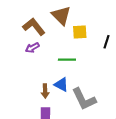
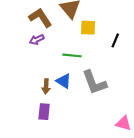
gray L-shape: (84, 99) -> (94, 83), moved

